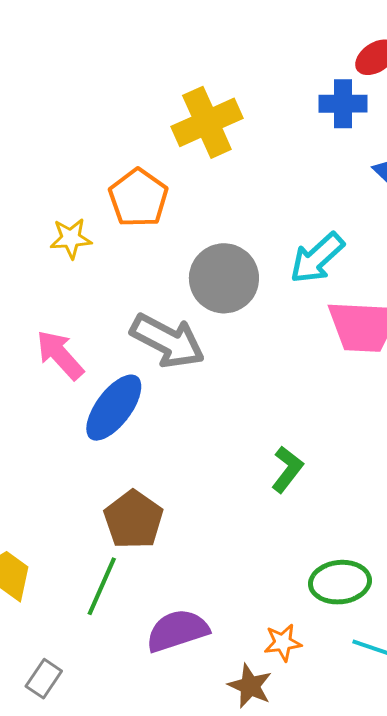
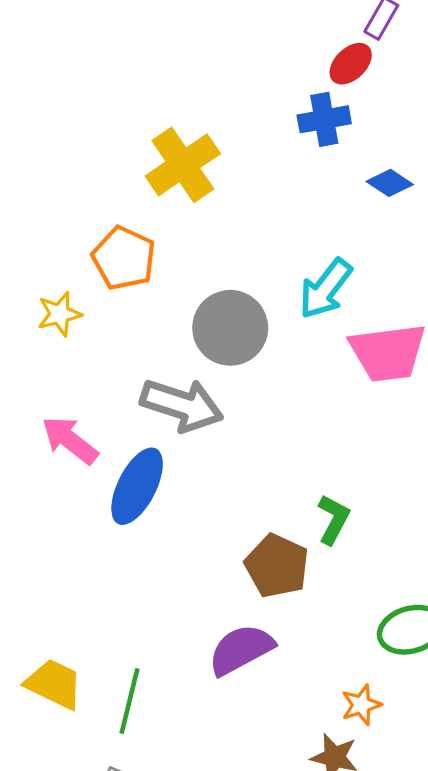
brown pentagon: (133, 520) -> (277, 566), moved
green line: (102, 586) -> (129, 701), moved
purple semicircle: (177, 631) -> (241, 650), moved

